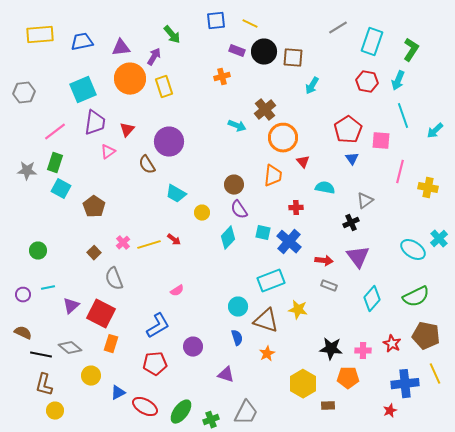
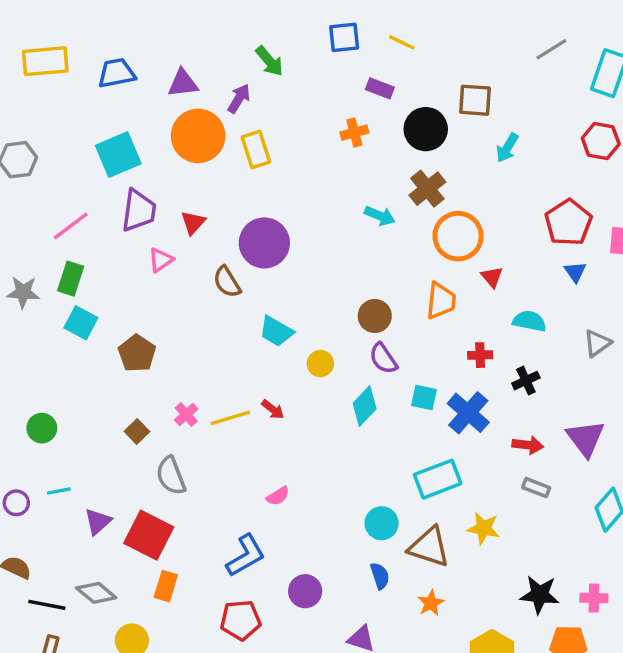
black circle: (264, 52) -> (426, 129), moved
black cross: (351, 223) -> (526, 381), moved

